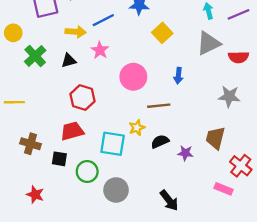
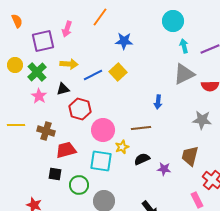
blue line: (103, 20) -> (93, 75), moved
yellow square: (162, 33) -> (118, 72), moved
pink star: (100, 50) -> (39, 96), moved
green cross: (35, 56) -> (37, 72), moved
pink circle: (133, 77) -> (103, 130), moved
red hexagon: (83, 98) -> (80, 109), moved
brown cross: (31, 144) -> (46, 131), moved
pink rectangle: (223, 189) -> (197, 200), turned 42

